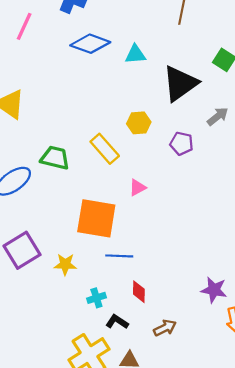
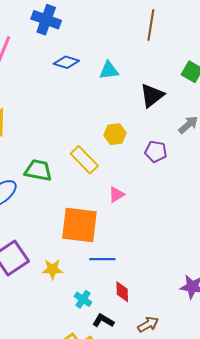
blue diamond: (90, 44) -> (66, 62), size x0.7
black triangle: (180, 83) -> (152, 96), size x0.7
cyan cross: (96, 298) -> (83, 299), turned -36

